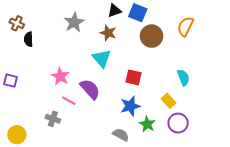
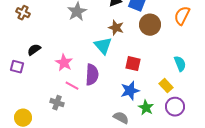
brown star: (108, 33) -> (116, 28), moved
black semicircle: (28, 39) -> (34, 50), moved, turned 56
purple semicircle: (90, 89) -> (92, 75), turned 45

